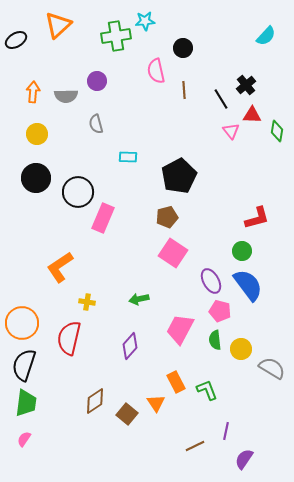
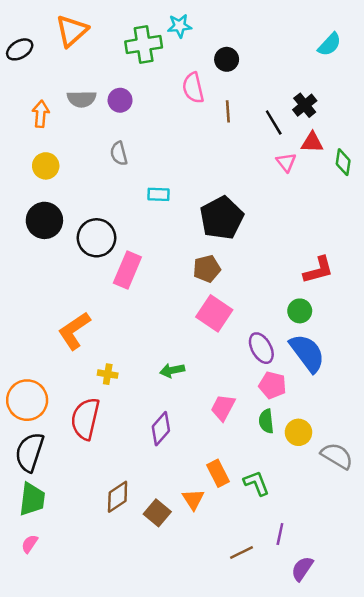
gray semicircle: (66, 96) -> (82, 99), moved
pink trapezoid: (180, 329) -> (223, 408), size x0.7

